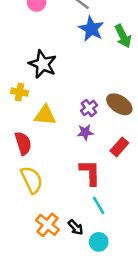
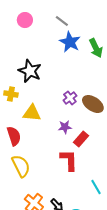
purple cross: (89, 108) -> (70, 98), moved
red rectangle: (119, 147) -> (81, 139), moved
cyan line: (99, 205) -> (96, 187), moved

